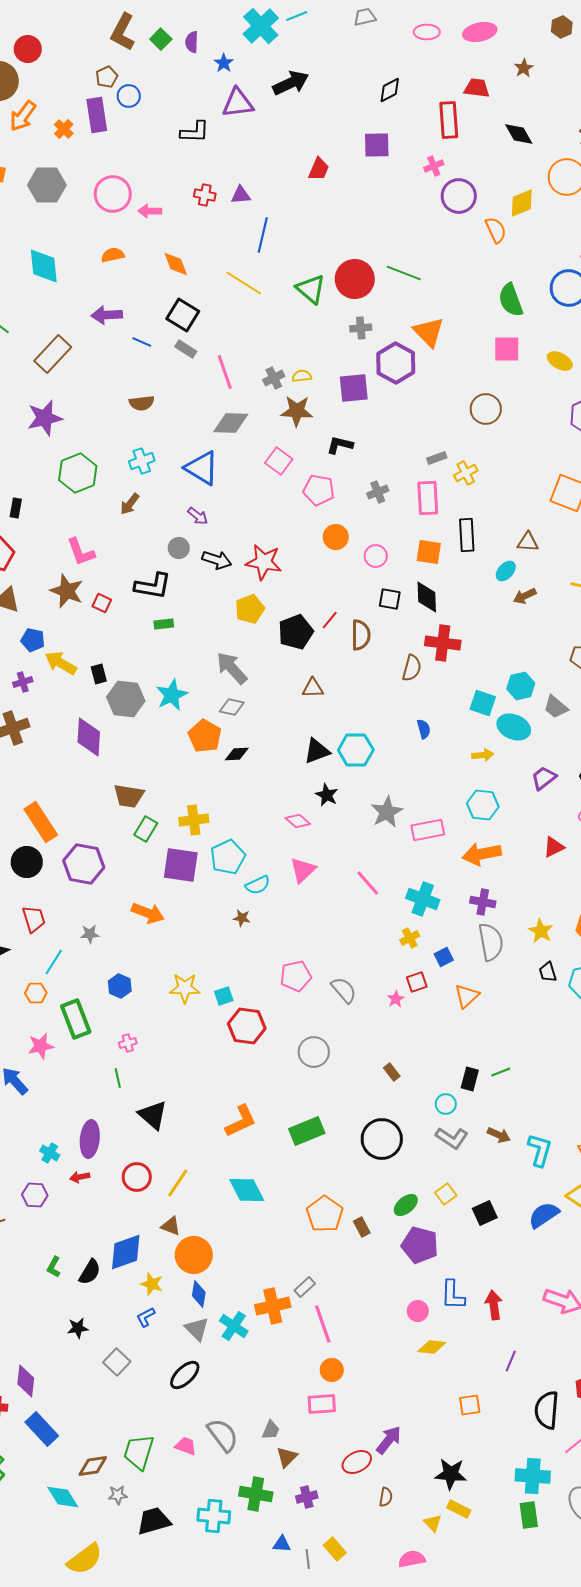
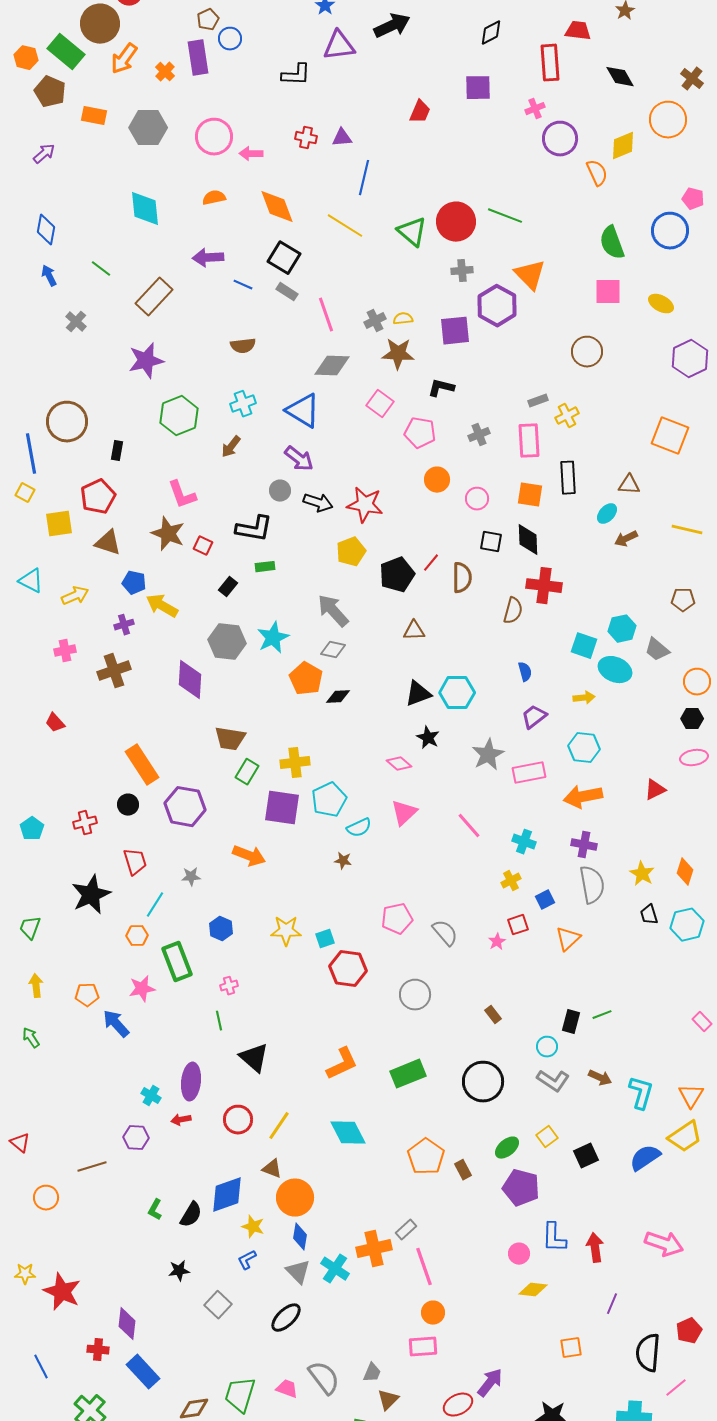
orange diamond: (176, 264) -> (277, 207), size x1.4
purple arrow: (198, 516) -> (299, 459), size x1.4
black rectangle: (99, 674) -> (228, 587), moved, turned 54
purple trapezoid: (544, 778) -> (534, 717), moved
black circle: (27, 862) -> (128, 805), size x0.7
cyan cross: (423, 899) -> (524, 842), size x0.7

